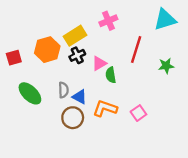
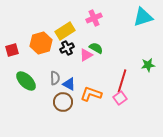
red line: (136, 50) -> (122, 81), moved
green star: (166, 66) -> (148, 65), moved
green semicircle: (111, 75) -> (96, 48), moved, turned 128

